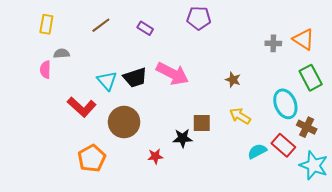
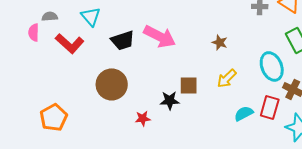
cyan triangle: (107, 81) -> (91, 16), moved
red L-shape: (82, 107) -> (70, 43), moved
yellow arrow: (240, 116) -> (227, 78), turned -75
red rectangle: (283, 145) -> (270, 107), turned 65
orange pentagon: (92, 158) -> (54, 117), moved

